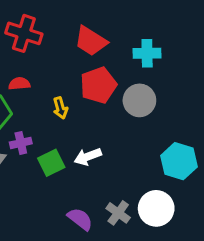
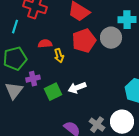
cyan cross: (147, 53) -> (127, 20), moved
red semicircle: (19, 84) -> (45, 44), moved
gray circle: (139, 100) -> (111, 38), moved

